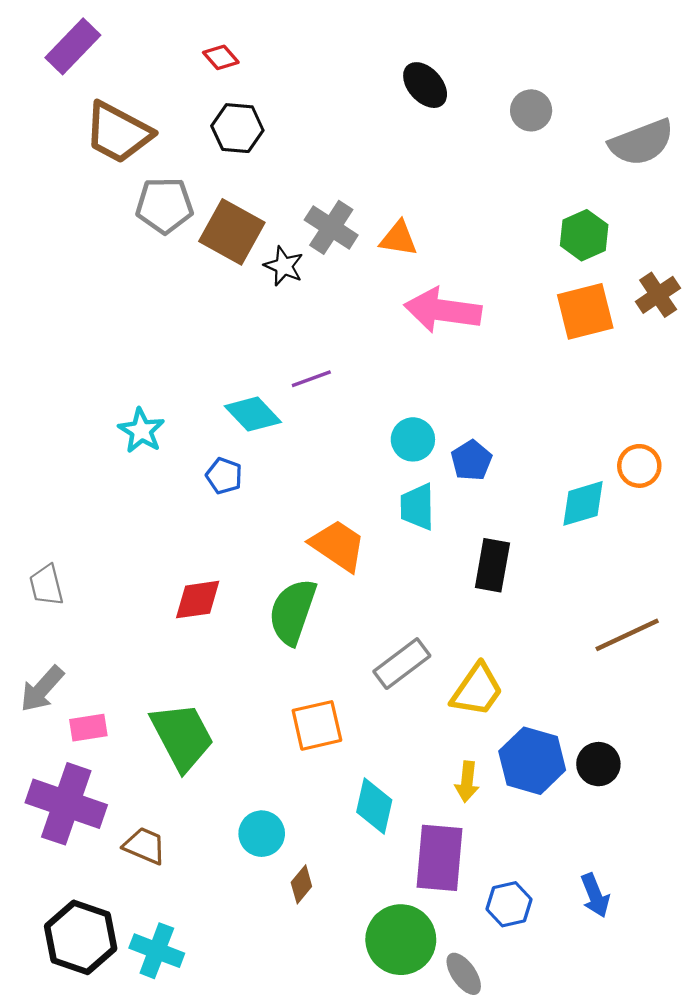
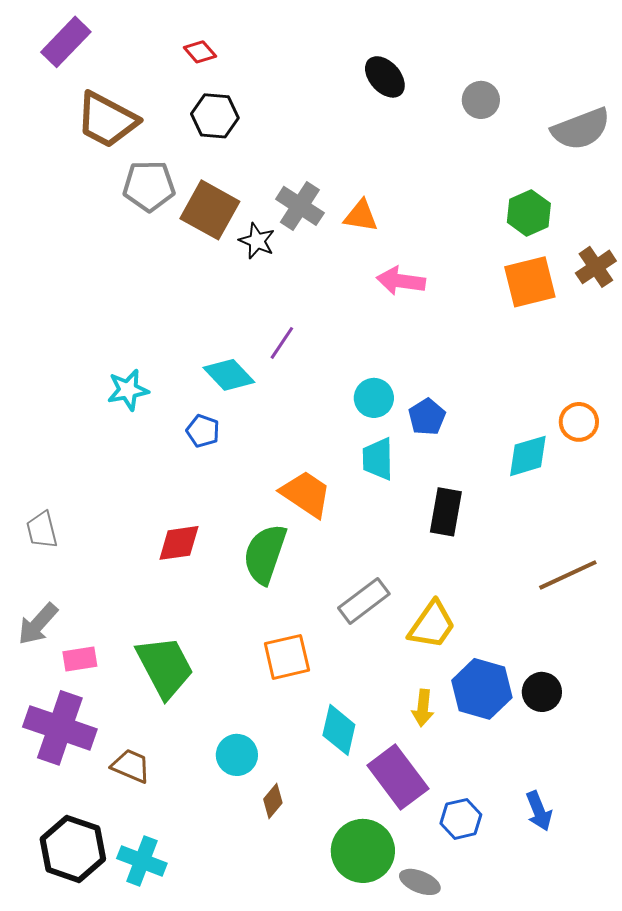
pink arrow: (443, 310) -> (401, 281), size x0.7
purple line: (311, 379) -> (282, 343), turned -36
cyan star: (141, 431) -> (128, 390), turned 30
purple rectangle: (439, 858) -> (398, 777), turned -42
gray ellipse: (464, 974) -> (420, 882), turned -33

